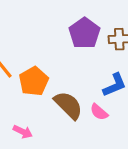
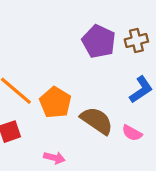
pink semicircle: (99, 112) -> (132, 133), moved

